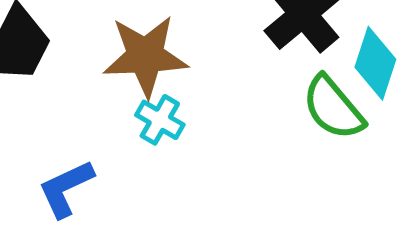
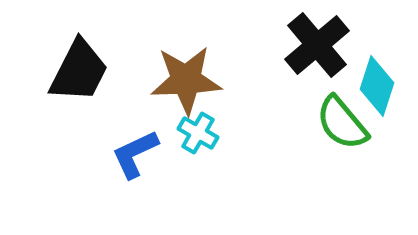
blue L-shape: (66, 188) -> (135, 154), moved

